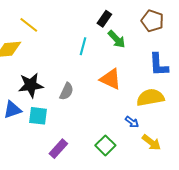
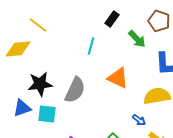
green arrow: (117, 39) -> (137, 39), moved
gray semicircle: (67, 91) -> (75, 90), size x1.5

